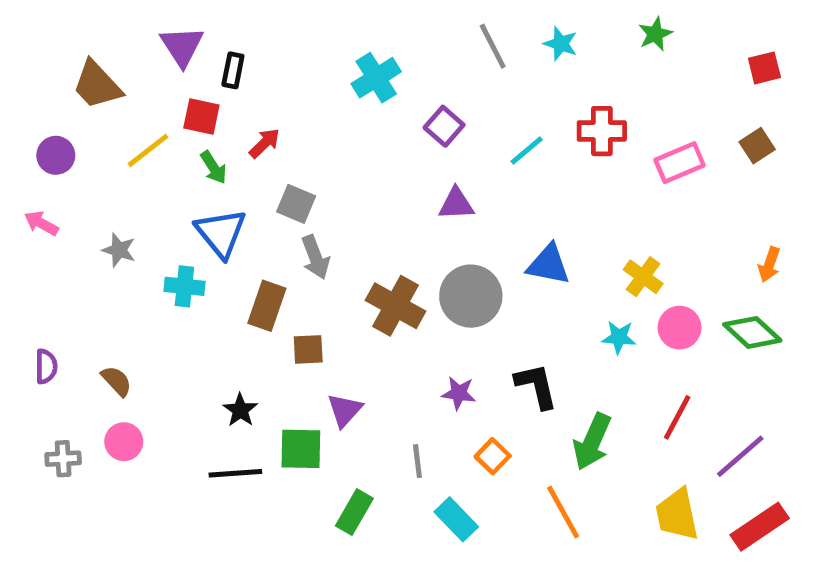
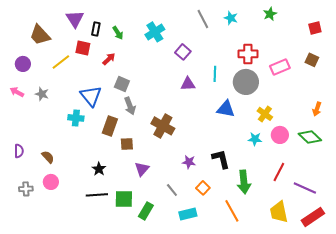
brown square: (757, 146) -> (312, 60), turned -32
cyan line: (527, 150) -> (215, 74), moved, turned -49
green arrow: (214, 167) -> (118, 33), moved
gray star: (119, 250) -> (42, 94), moved
gray circle: (471, 296) -> (246, 82), moved
green arrow: (592, 442) -> (244, 182), turned -30
green square: (301, 449) -> (124, 199), moved
purple line: (740, 456) -> (305, 188), turned 65
gray line: (417, 461) -> (172, 190), turned -32
cyan rectangle: (456, 519) -> (188, 214), turned -60

